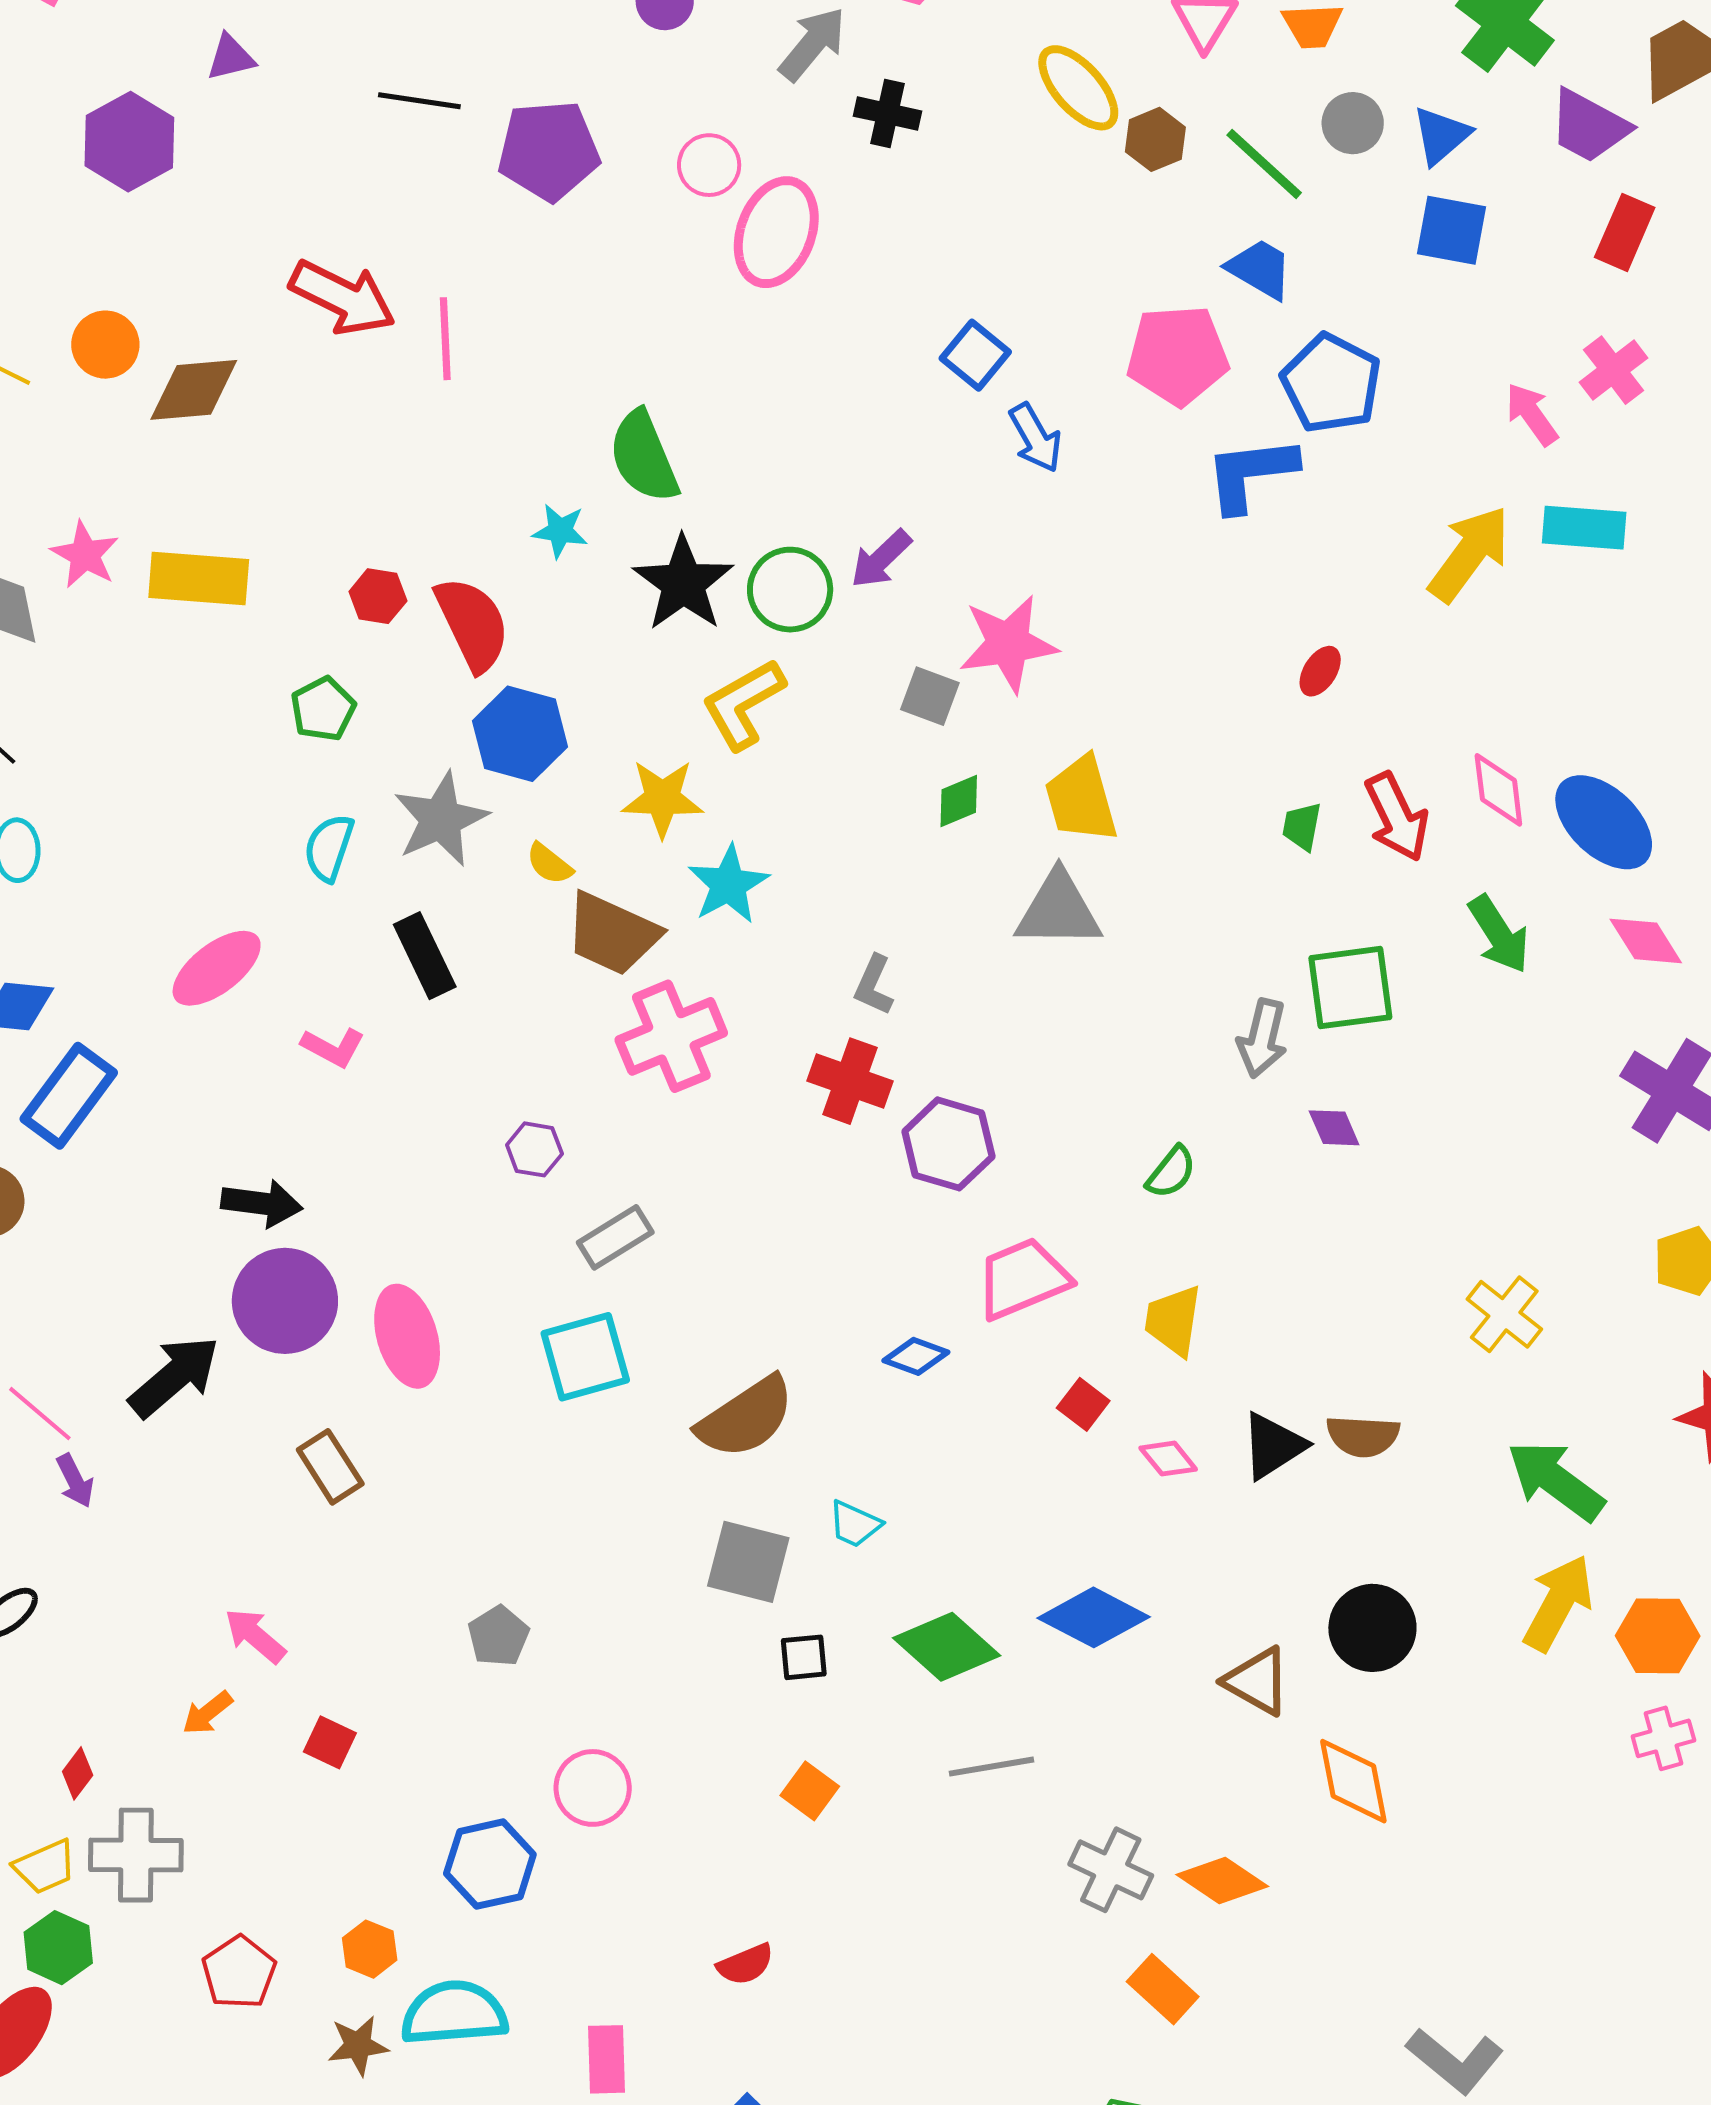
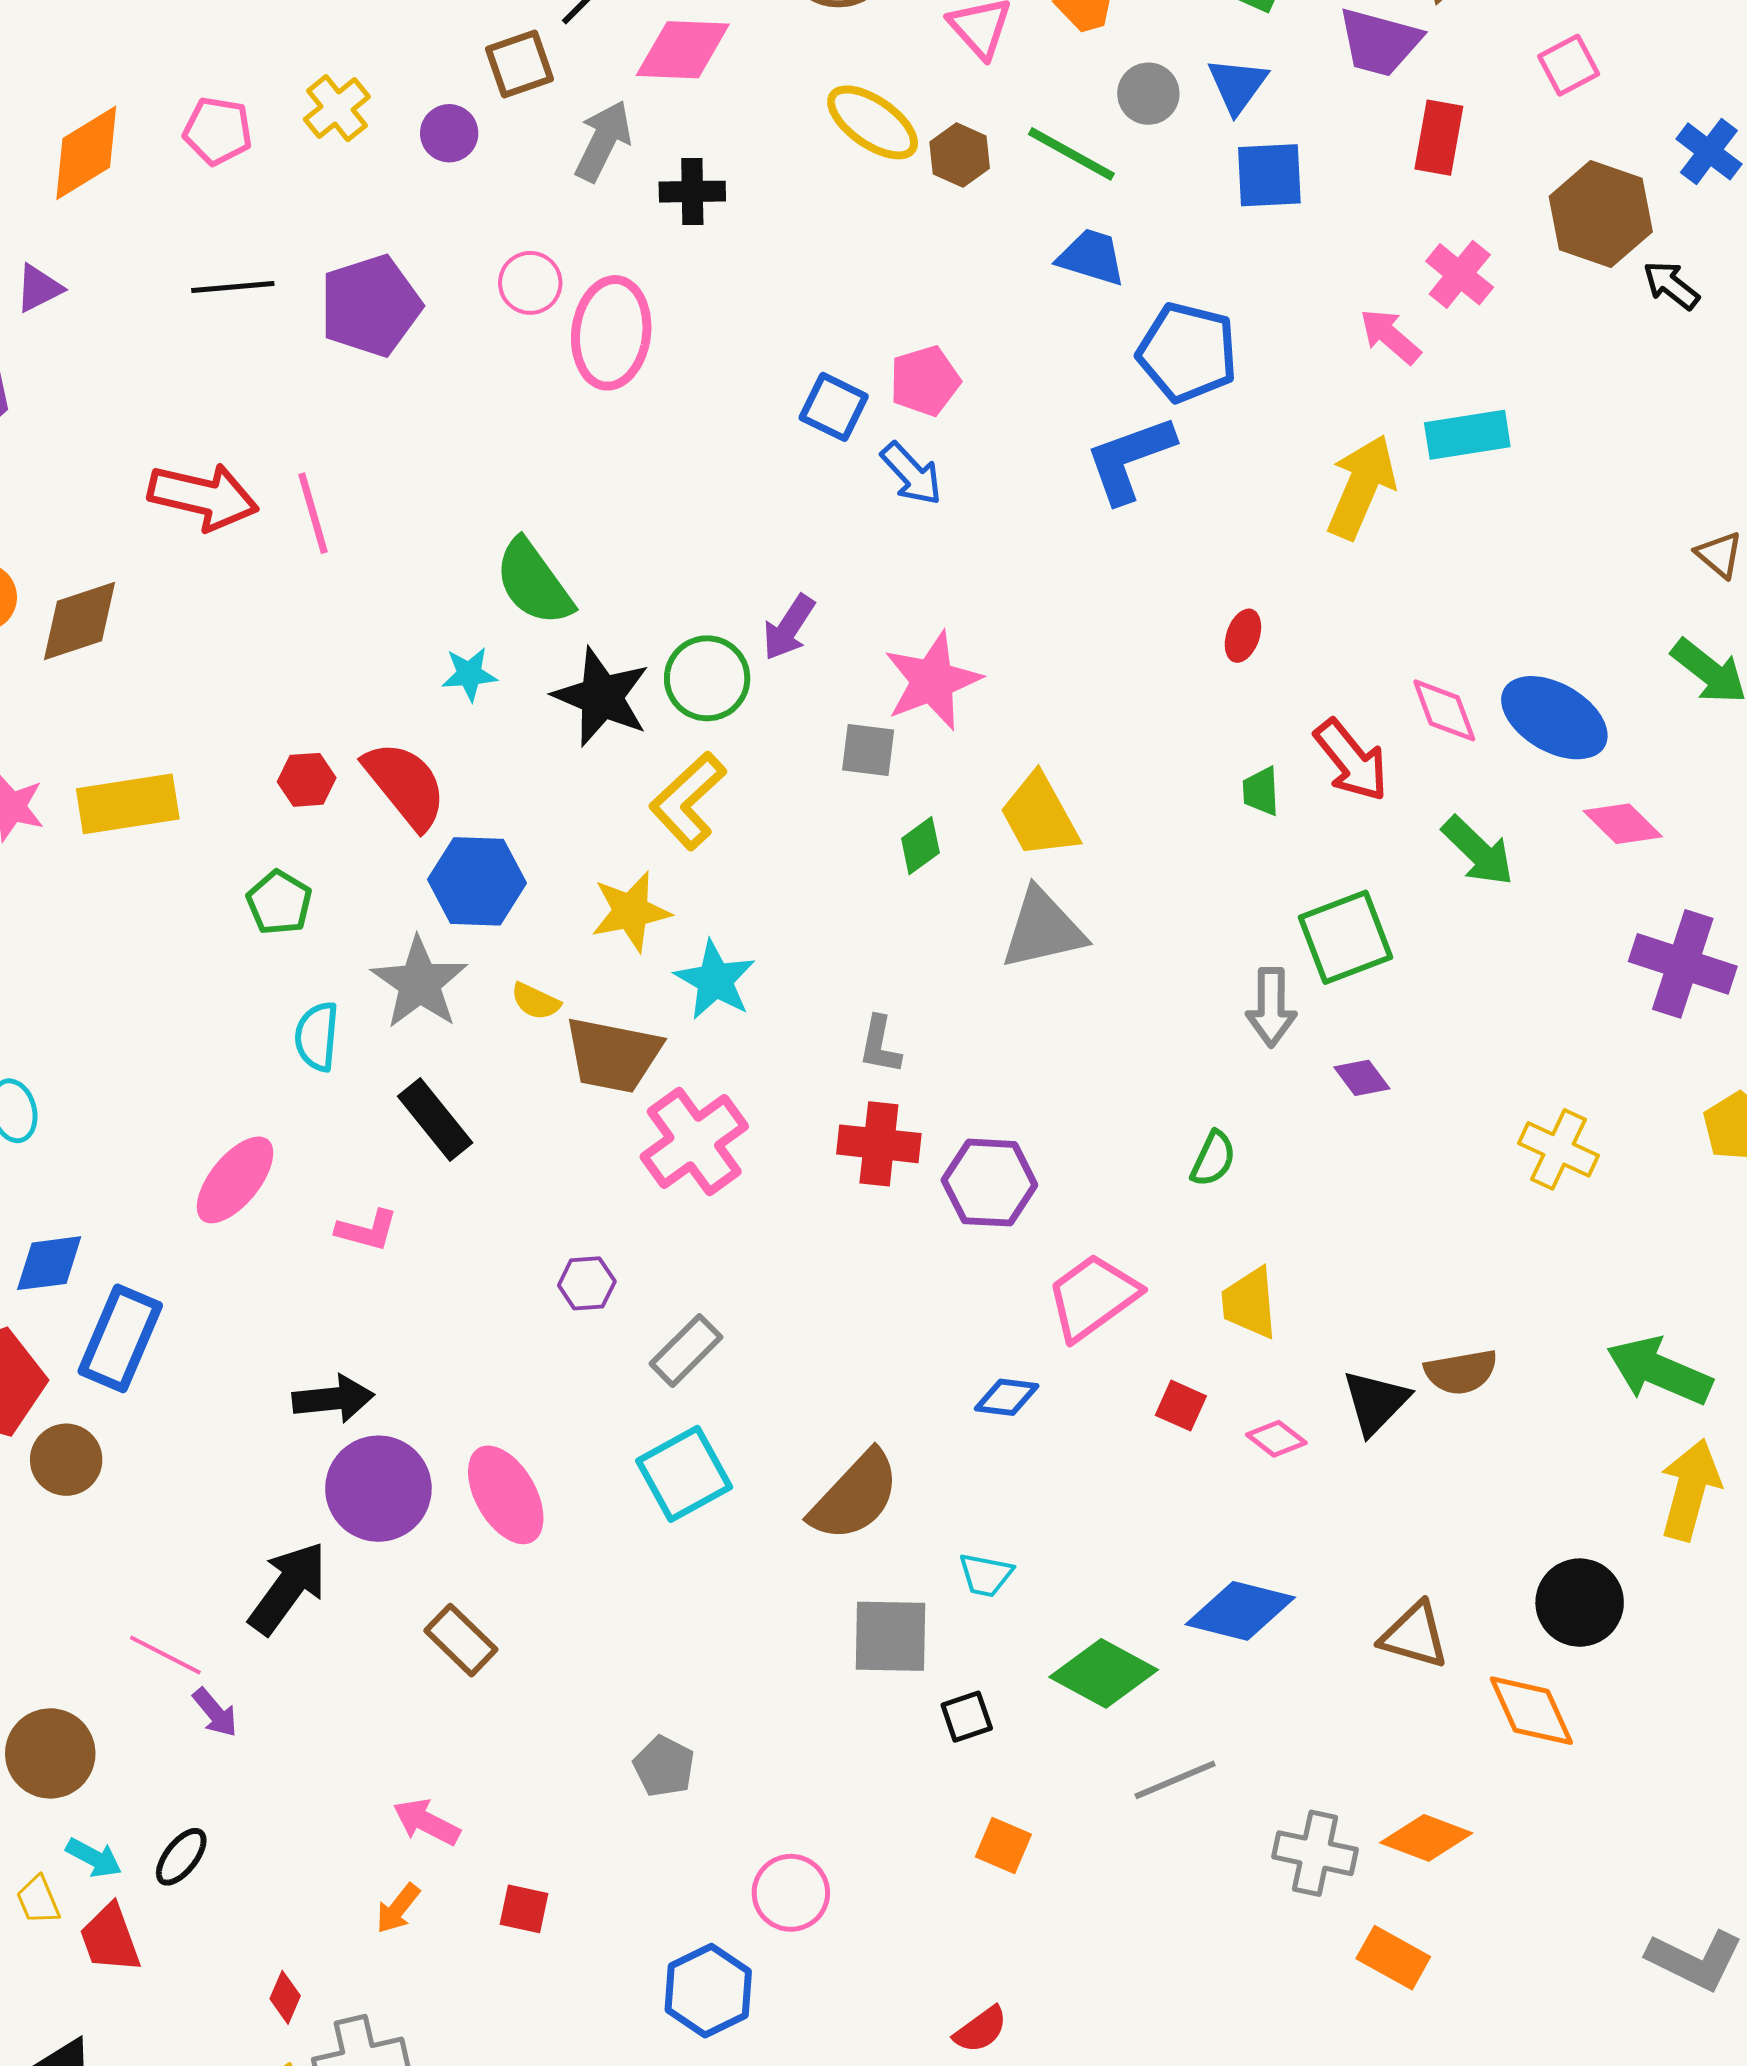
pink pentagon: (1178, 355) -> (925, 381), moved, size x0.7
yellow cross: (1504, 1314) -> (1559, 1149), moved
black circle: (1372, 1628) -> (1580, 1603), moved

